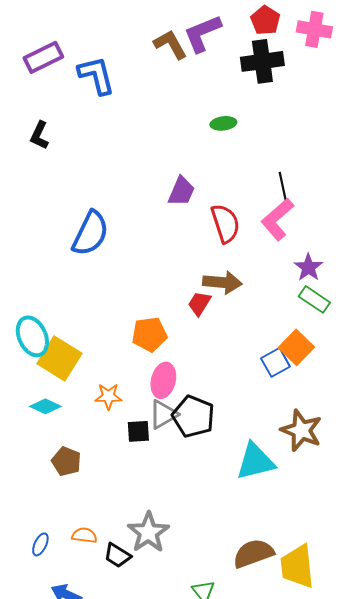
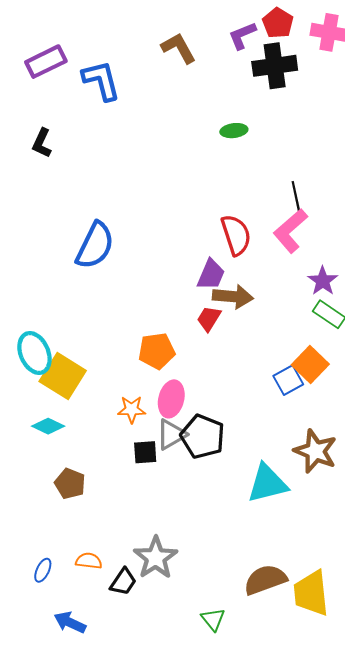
purple L-shape: (202, 33) -> (242, 36), moved, size x0.7
purple trapezoid: (181, 191) -> (211, 275), moved
orange star: (108, 396) -> (132, 409), moved
black trapezoid: (117, 555) -> (123, 582), turned -88

